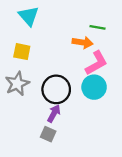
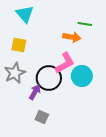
pink L-shape: (96, 63) -> (65, 63), moved
purple arrow: (54, 113) -> (35, 92), moved

